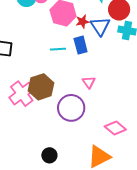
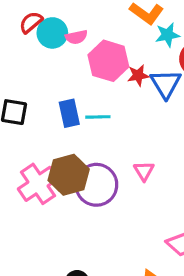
blue rectangle: (81, 45) -> (69, 113), moved
purple circle: (71, 108) -> (96, 185), moved

